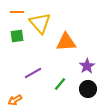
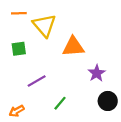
green square: (17, 36) -> (19, 49), moved
green line: (60, 84) -> (60, 103), moved
black circle: (88, 89) -> (108, 101), moved

